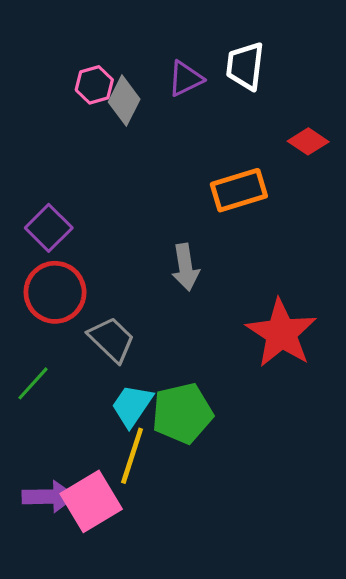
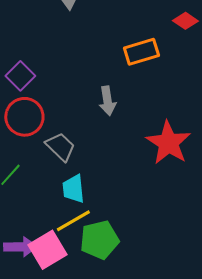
cyan trapezoid: (132, 405) -> (73, 189), turned -40
green pentagon: (182, 413) -> (99, 240), moved
yellow line: (132, 456) -> (73, 221), turned 42

